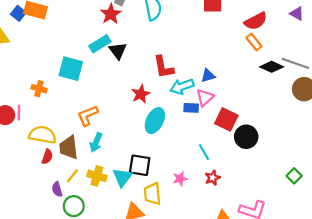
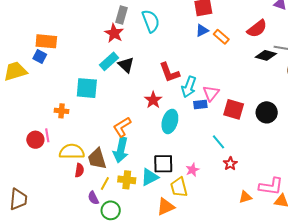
blue square: (18, 13) -> (40, 57), moved
red semicircle: (256, 21) -> (257, 29), moved
orange rectangle: (254, 42) -> (221, 37), moved
blue triangle: (208, 76) -> (202, 30), moved
cyan arrow: (182, 86) -> (189, 87), turned -40
orange L-shape: (88, 116) -> (122, 127), moved
black circle: (246, 137) -> (267, 112), moved
cyan arrow: (96, 142) -> (121, 150), size x1.4
cyan triangle: (122, 177) -> (150, 177), turned 36
pink star: (180, 179) -> (192, 170), moved

